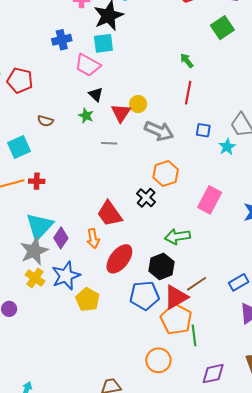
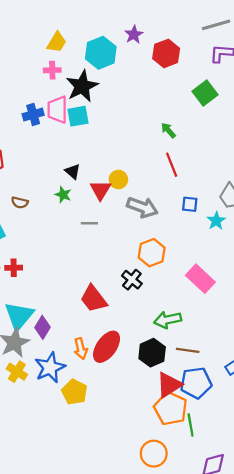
pink trapezoid: (88, 65) -> (57, 110), moved, turned 64
red line: (188, 93) -> (172, 165), turned -30
pink rectangle: (210, 200) -> (200, 279), turned -72
orange arrow: (93, 239) -> (81, 349), moved
brown line: (197, 284) -> (188, 350), moved, turned 45
blue pentagon: (144, 295) -> (196, 383), moved

